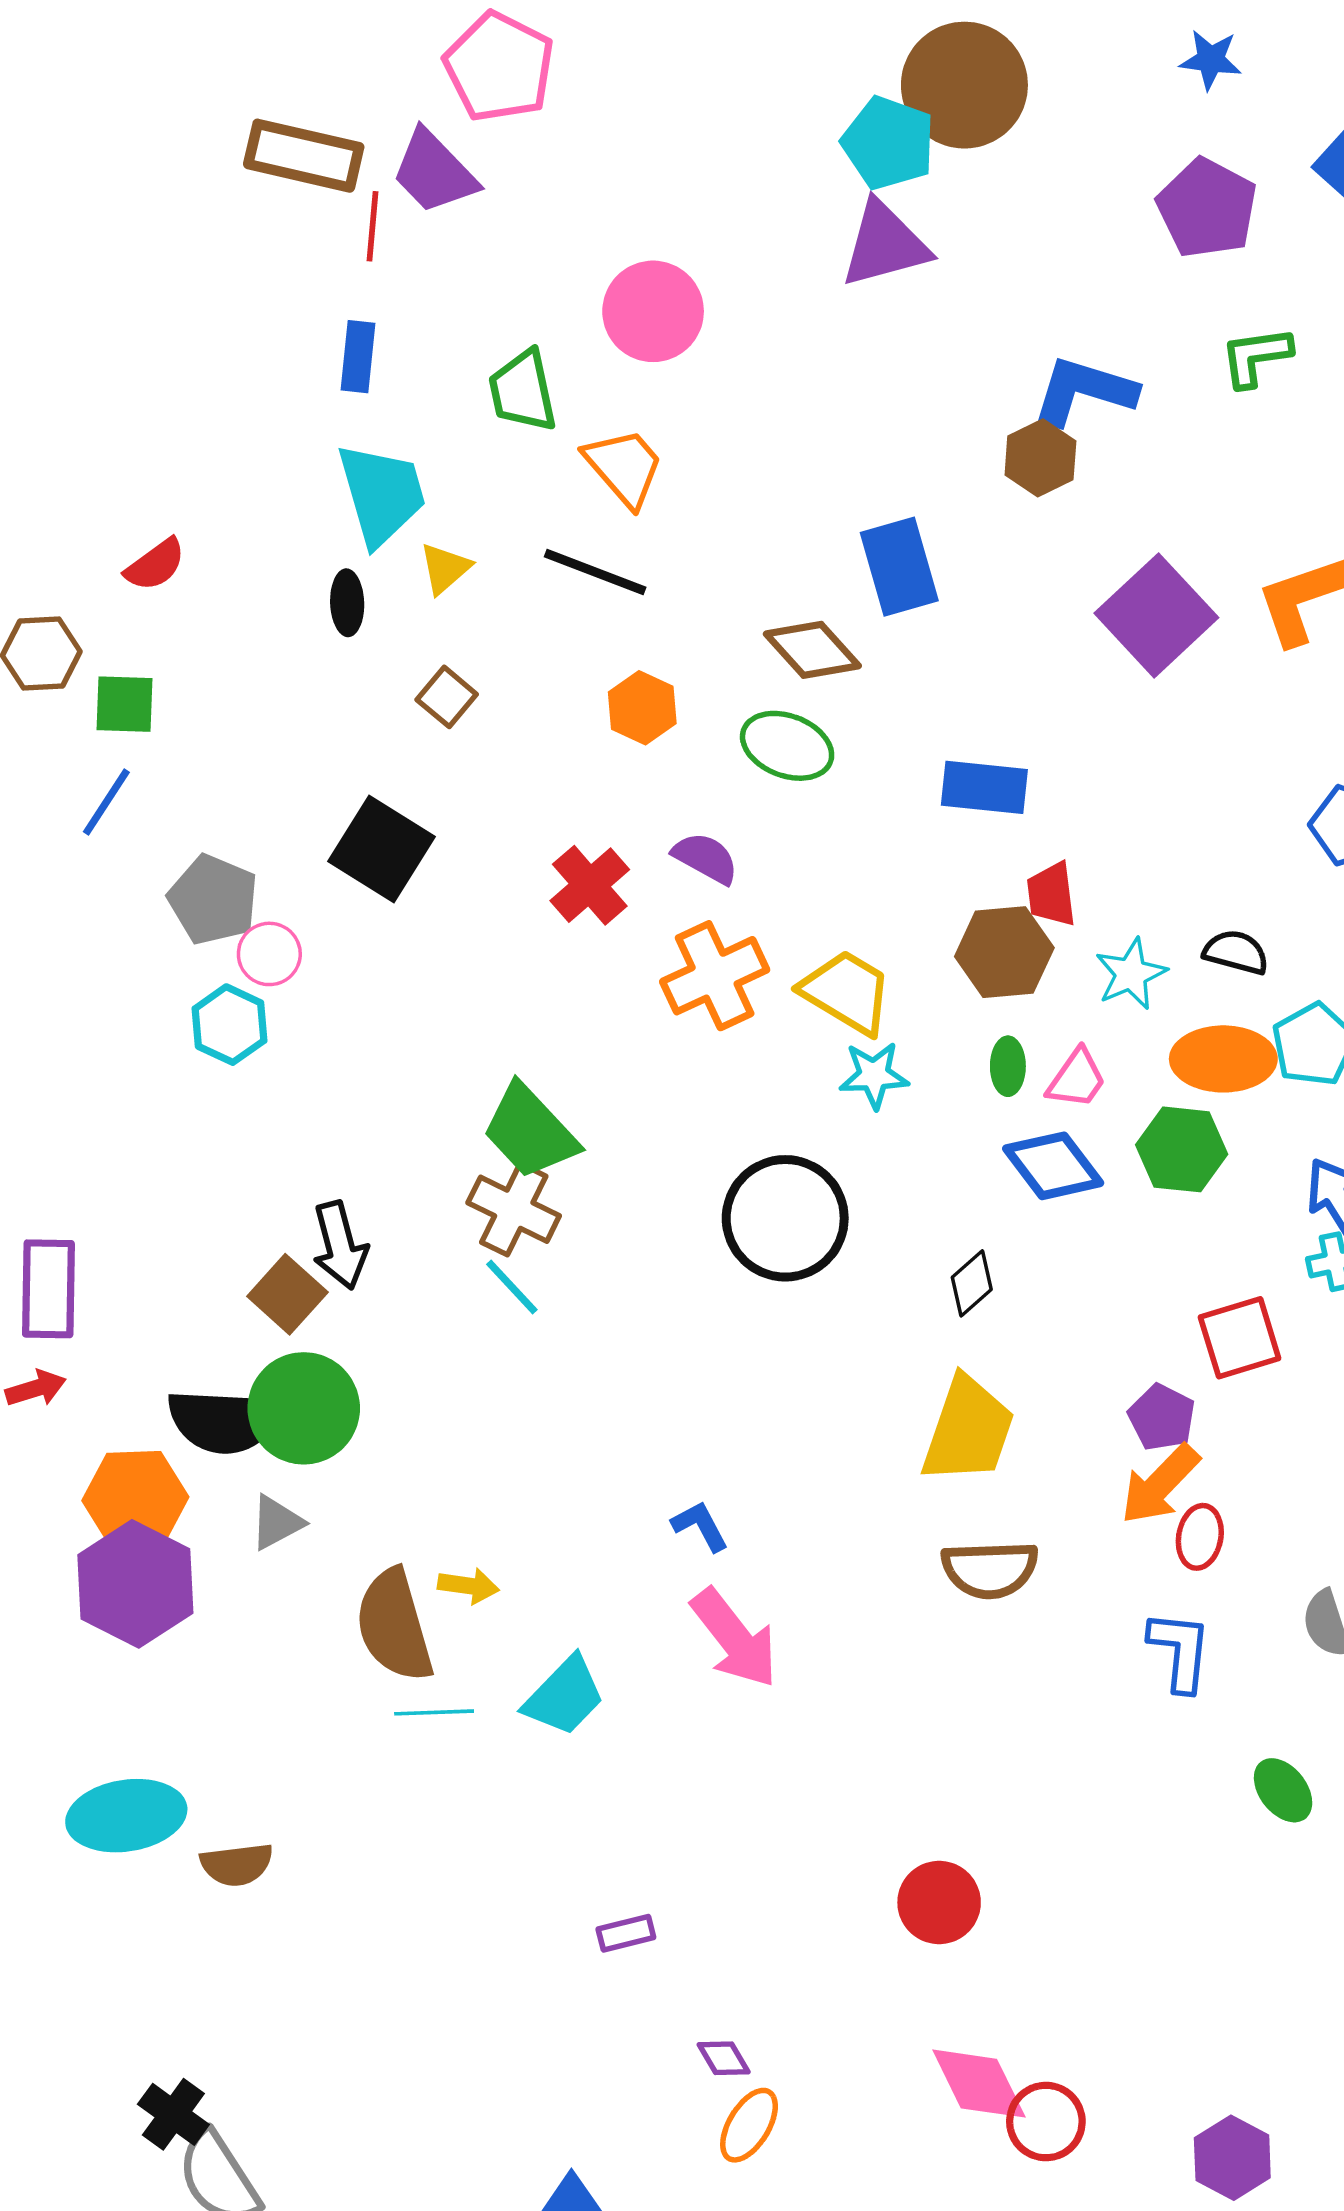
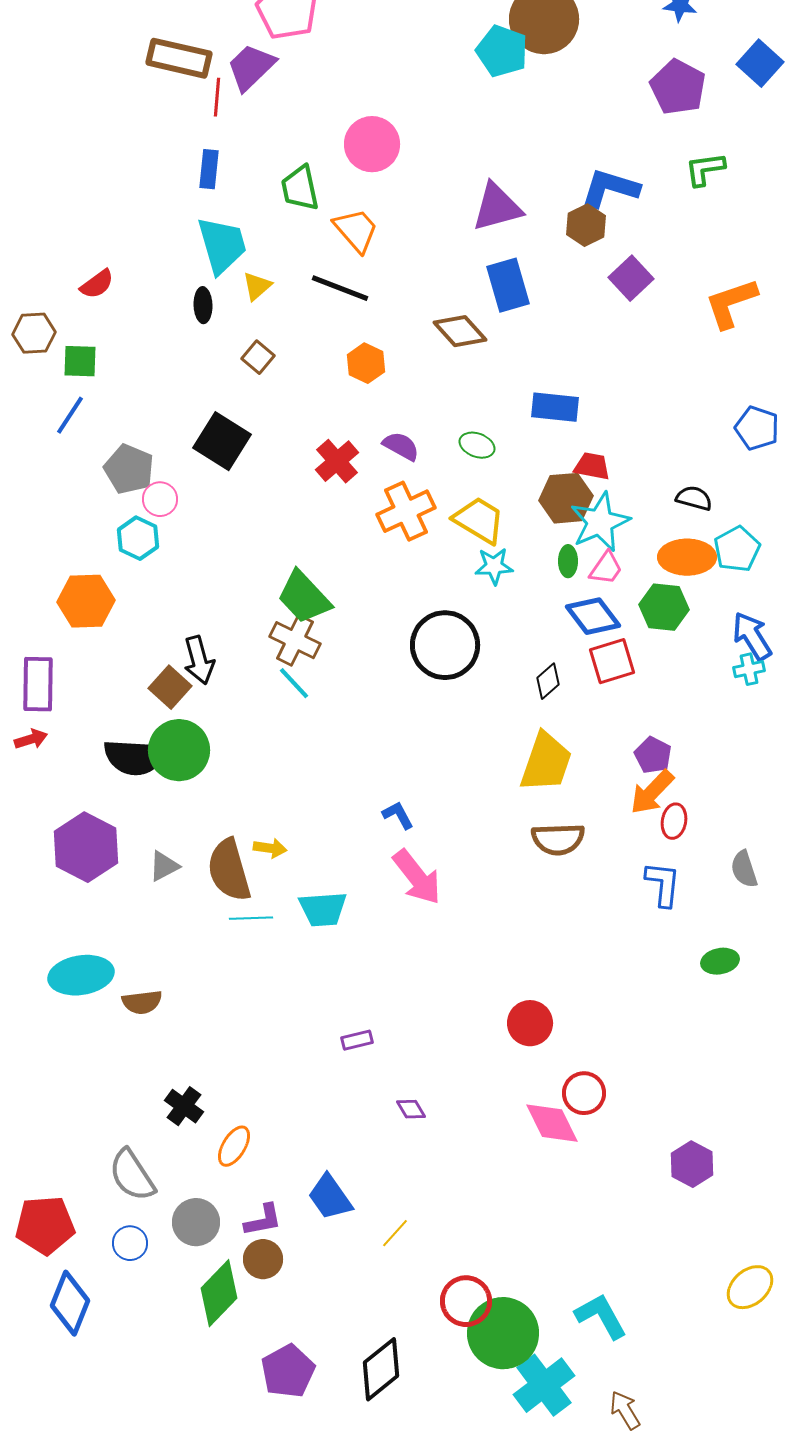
purple trapezoid: (434, 172) -> (251, 67), turned 90
purple triangle: (885, 244) -> (497, 207), moved
purple square: (1156, 615) -> (631, 278), moved, size x0.7
green ellipse: (787, 746) -> (477, 445), moved, size x0.7
red trapezoid: (1051, 894) -> (592, 466), turned 108
cyan star: (1131, 974) -> (600, 522), moved, size x1.5
red square: (1240, 1338) -> (612, 661), moved
orange hexagon: (135, 1499) -> (86, 601), moved
gray triangle: (277, 1522) -> (164, 866), moved
cyan trapezoid: (564, 1696) -> (323, 909), turned 42
green ellipse: (1283, 1790) -> (720, 961), turned -63
black cross: (173, 2114) -> (184, 1106), moved
red circle: (1046, 2122) -> (584, 1093), moved
orange ellipse: (749, 2125) -> (234, 1146), moved

